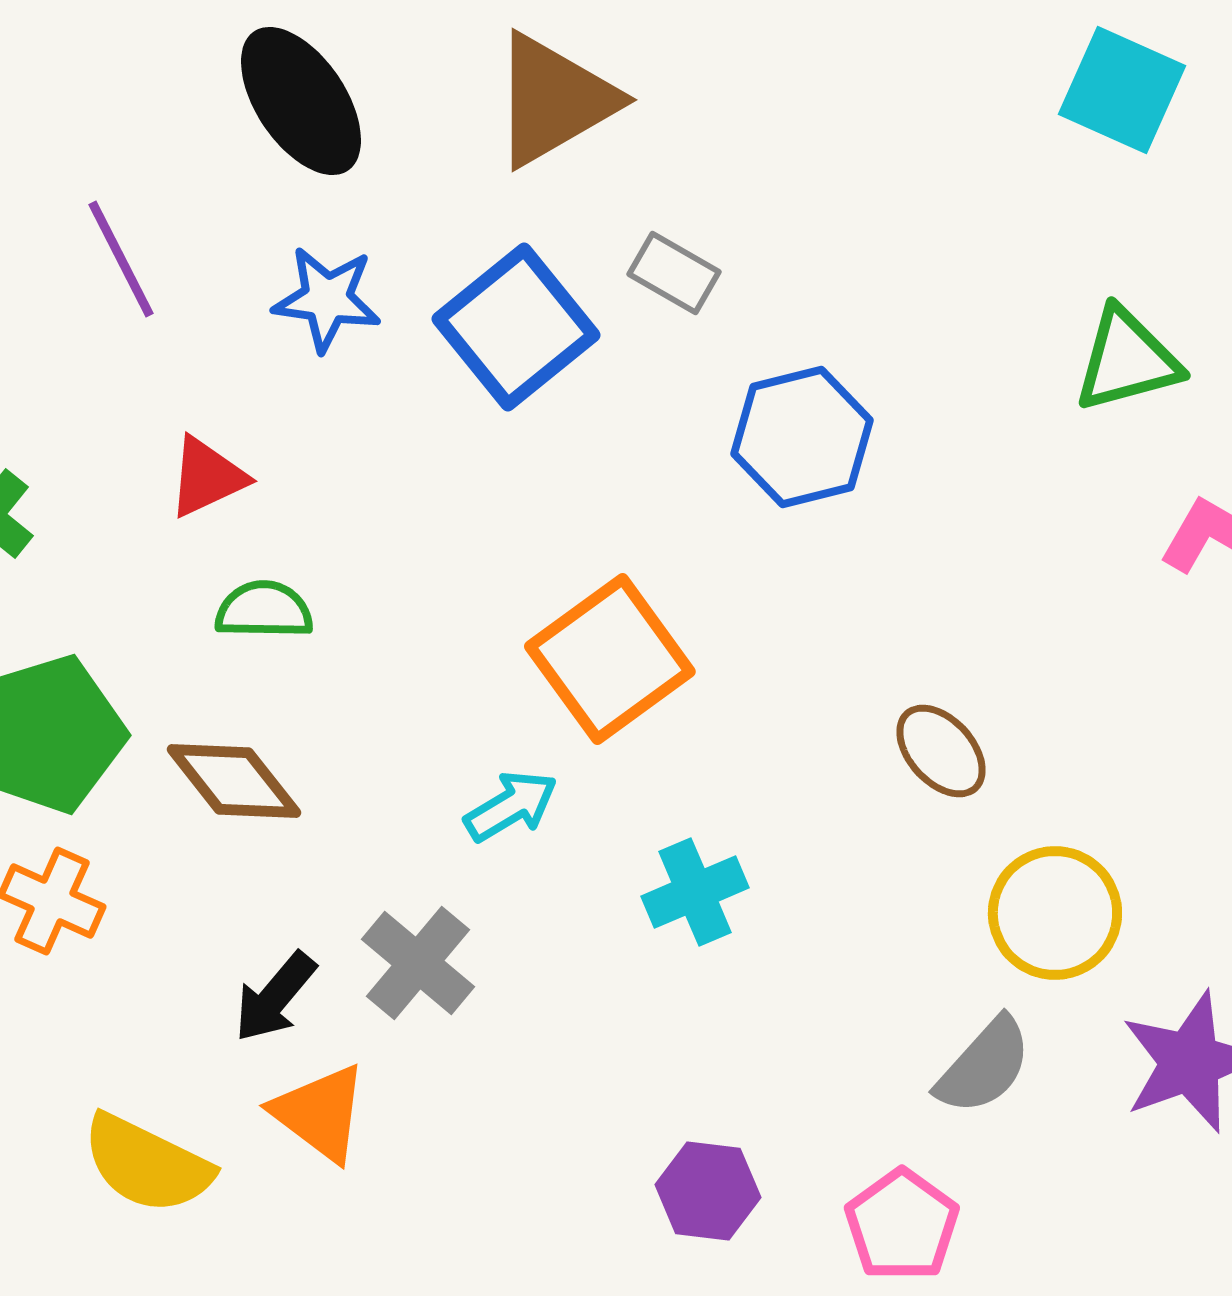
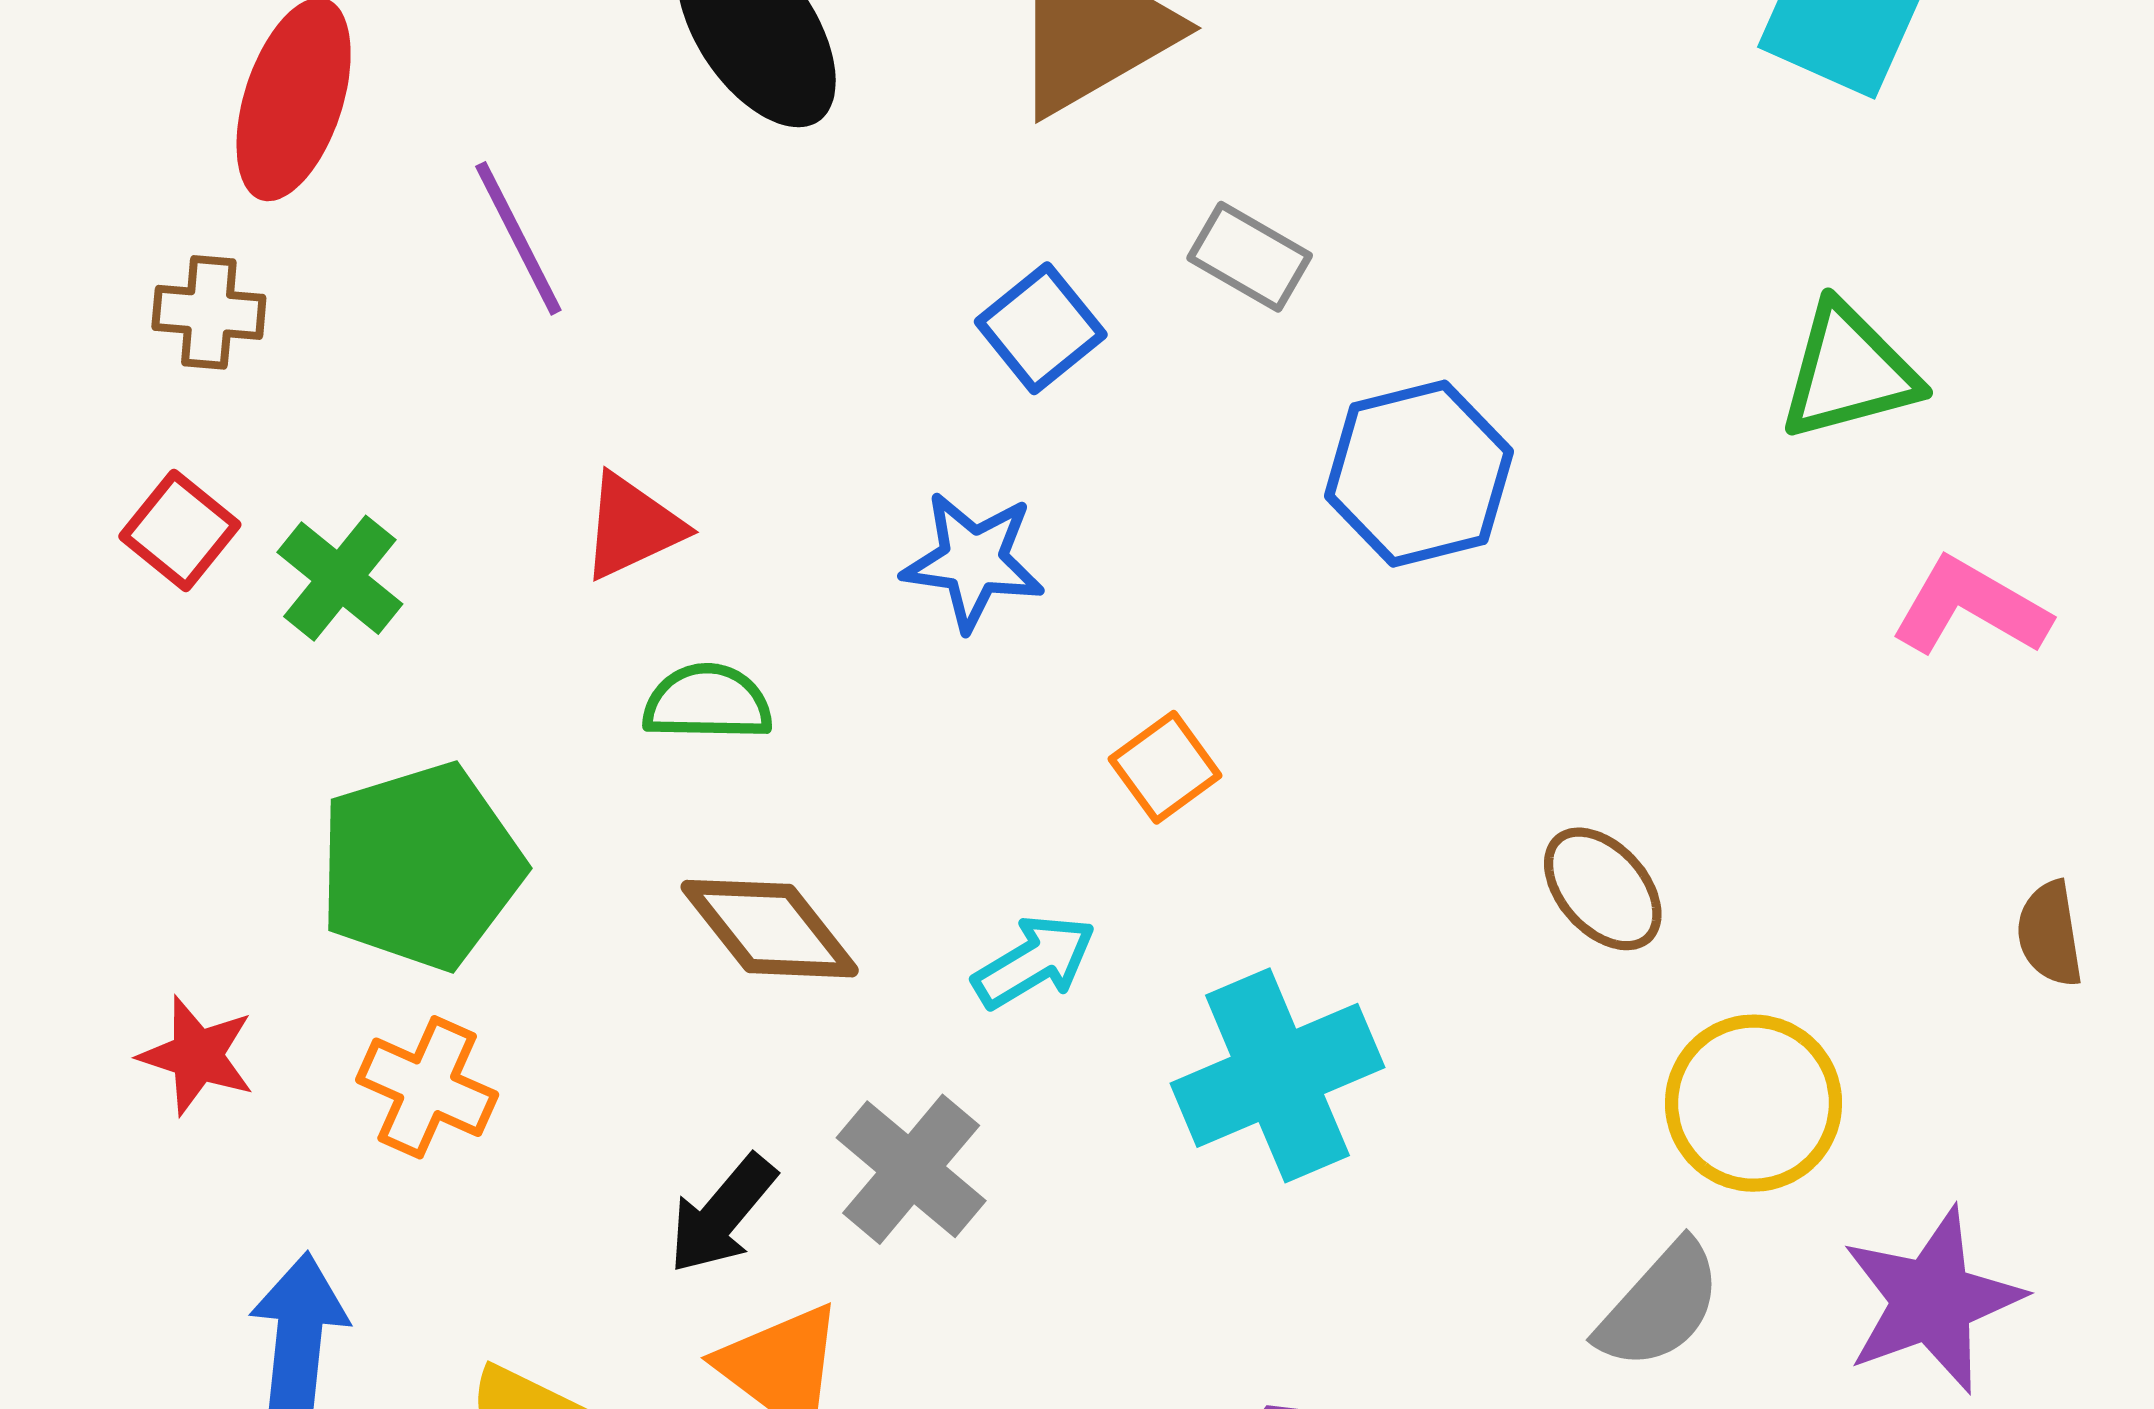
blue star: (327, 299) -> (973, 561), moved
blue square: (516, 327) -> (1041, 328), size x0.6
orange square: (610, 659) -> (1165, 767), size x0.5
brown diamond: (234, 781) -> (770, 929), moved
cyan cross: (695, 892) -> (1277, 1075), size x1.5

